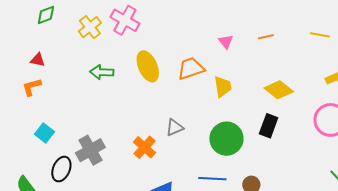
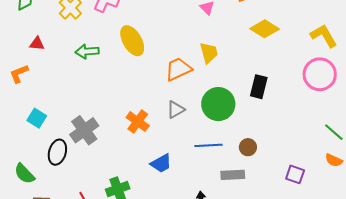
red triangle: (38, 60) -> (37, 44), moved
orange trapezoid: (191, 68) -> (178, 69), moved
yellow diamond: (279, 90) -> (265, 29), moved
gray triangle: (175, 127) -> (176, 110), moved

